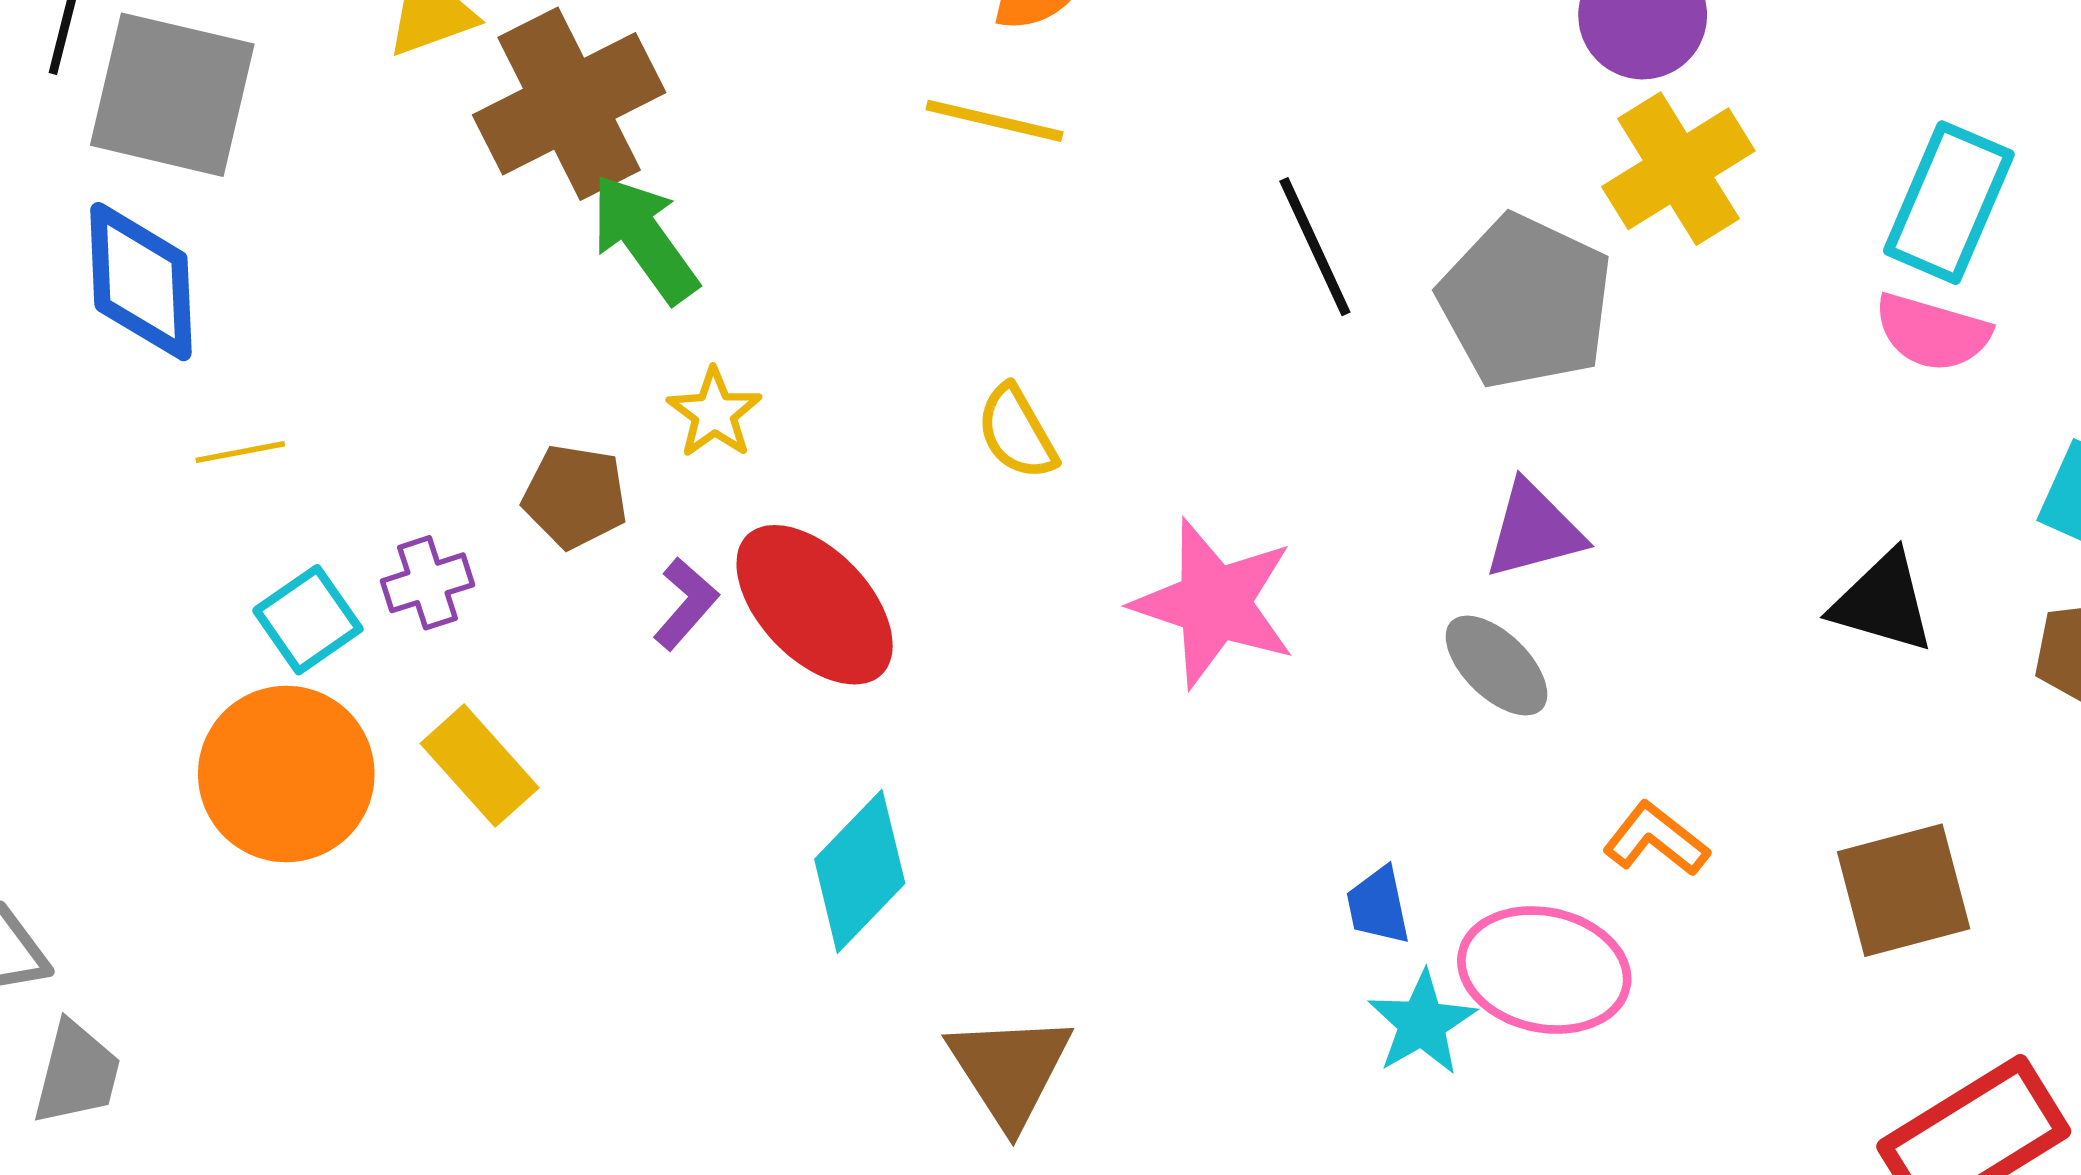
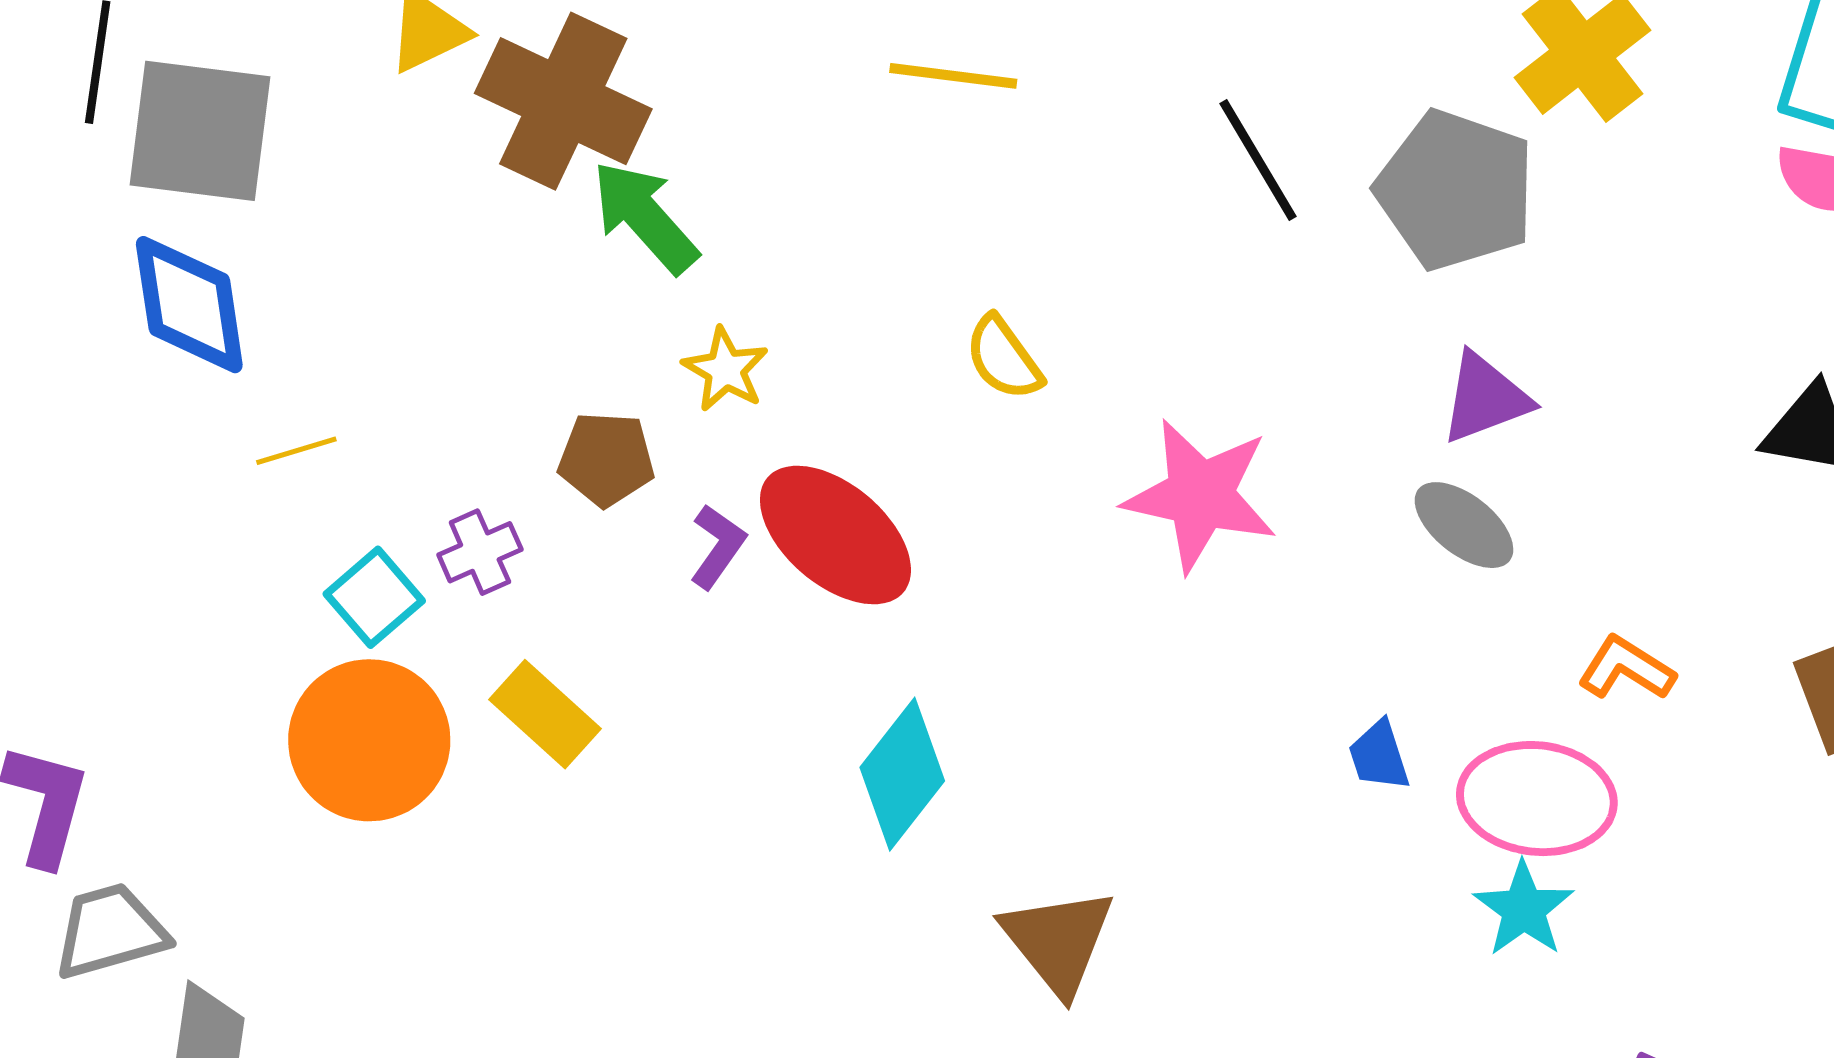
brown cross: (569, 104) -> (563, 101), turned -32
cyan star: (1422, 1023) -> (1524, 909), moved

